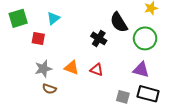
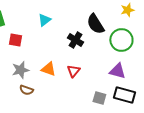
cyan triangle: (53, 18) -> (44, 20), moved
red triangle: (97, 70) -> (73, 71), turned 48

